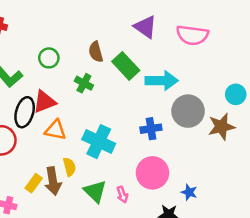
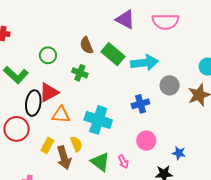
gray circle: (188, 111) -> (170, 85), size x0.7
pink circle: (152, 173) -> (146, 141), size x0.7
yellow rectangle: (34, 183) -> (47, 145), moved

